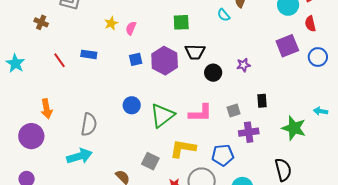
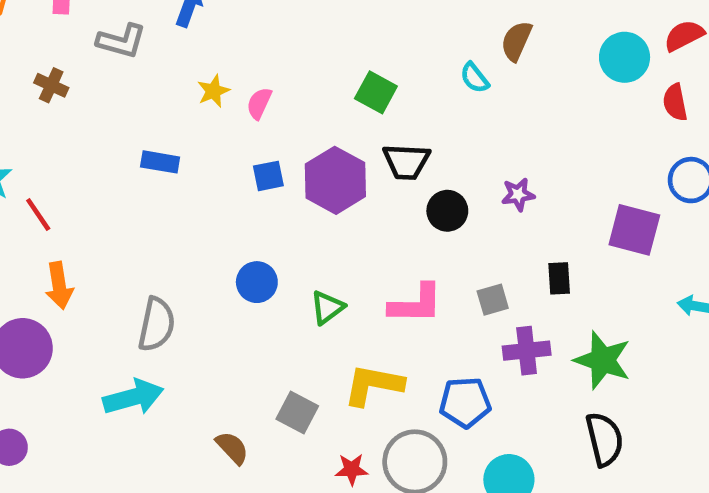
green square: (181, 22) -> (376, 92), turned 30
purple square: (287, 46) -> (634, 230), moved, turned 35
red line: (60, 60) -> (38, 214), moved
green triangle: (162, 116) -> (327, 308), size x0.6
green star: (294, 128) -> (603, 360), moved

